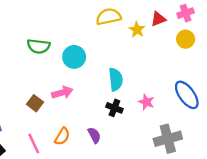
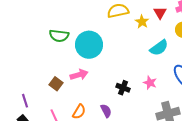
red triangle: (158, 19) -> (160, 13), turned -40
cyan circle: (74, 57) -> (89, 45), size x1.4
cyan semicircle: (116, 79) -> (159, 48), moved, turned 60

